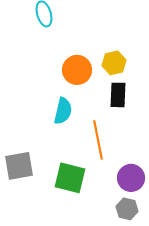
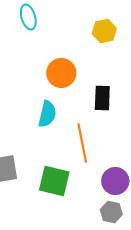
yellow hexagon: (114, 63) -> (104, 31), moved

